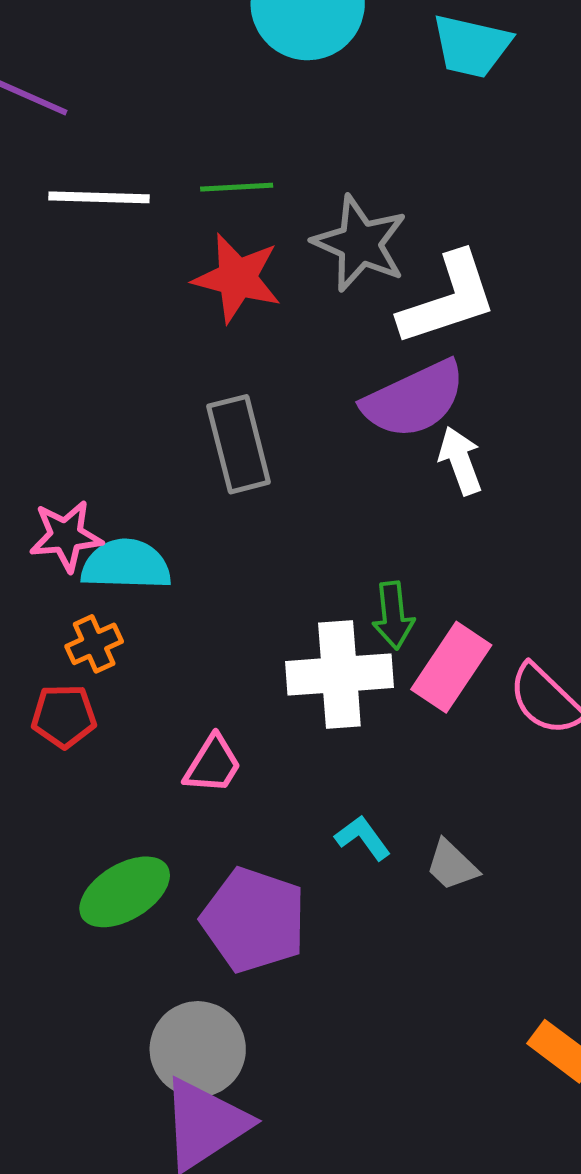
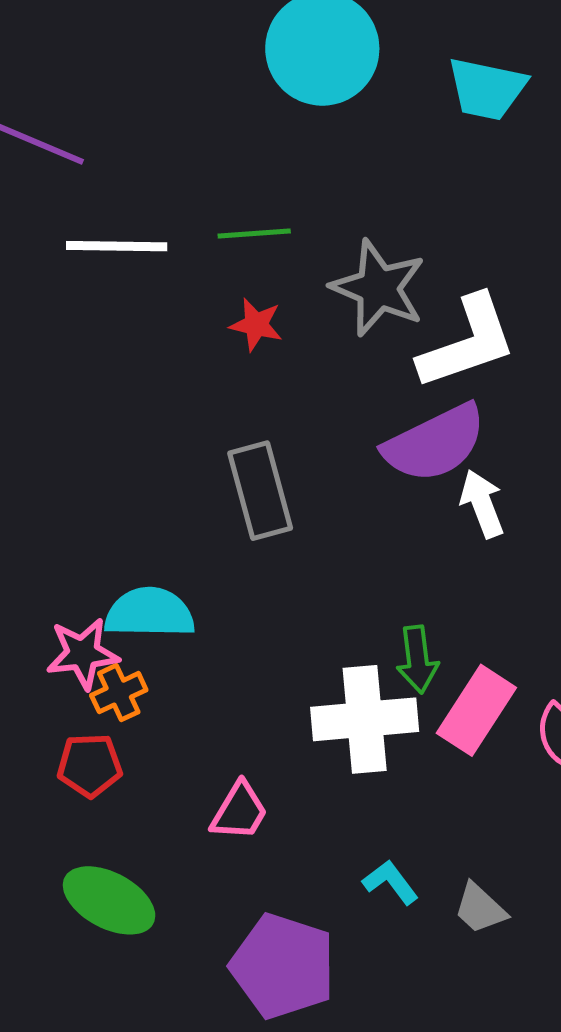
red star: (237, 278) -> (256, 325), size x0.6
pink star: (66, 536) -> (83, 653), moved
green ellipse: (125, 892) -> (109, 900), moved, turned 60

